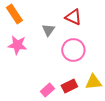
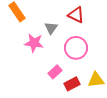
pink star: (17, 45) -> (34, 43), moved
pink rectangle: (47, 90) -> (55, 72), moved

